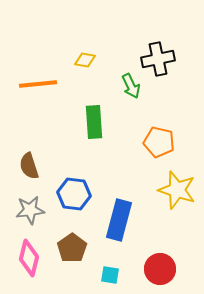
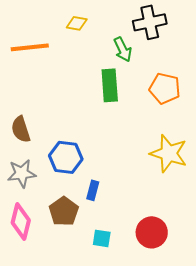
green rectangle: (94, 122) -> (110, 85), moved
orange pentagon: (159, 142) -> (165, 88), moved
blue rectangle: (119, 220) -> (93, 190), moved, size x0.5

